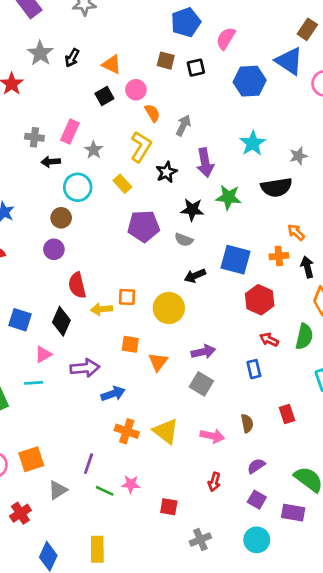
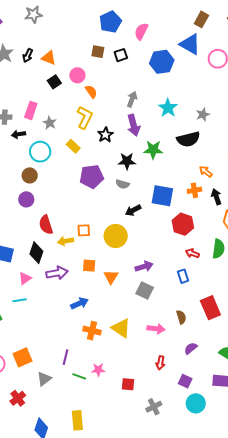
orange triangle: (112, 64) -> (49, 58), moved
gray arrow: (183, 125) -> (132, 99), moved
purple arrow: (85, 368) -> (57, 273), moved
red rectangle: (287, 414) -> (210, 308), size x1.6
purple square: (257, 500) -> (185, 381), moved

